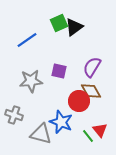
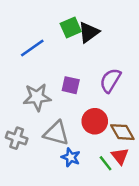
brown diamond: (91, 91) -> (122, 132), moved
blue star: (61, 122) -> (71, 157), moved, size x0.7
gray triangle: (41, 134) -> (56, 133), moved

